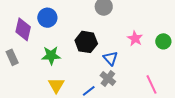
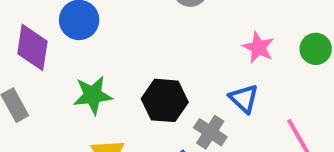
black hexagon: (86, 42) -> (165, 100), moved
blue triangle: (110, 58) -> (244, 99), moved

